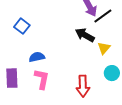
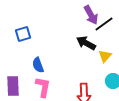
blue square: (22, 26) -> (23, 34), turned 35
blue semicircle: (37, 57) -> (38, 65), turned -98

